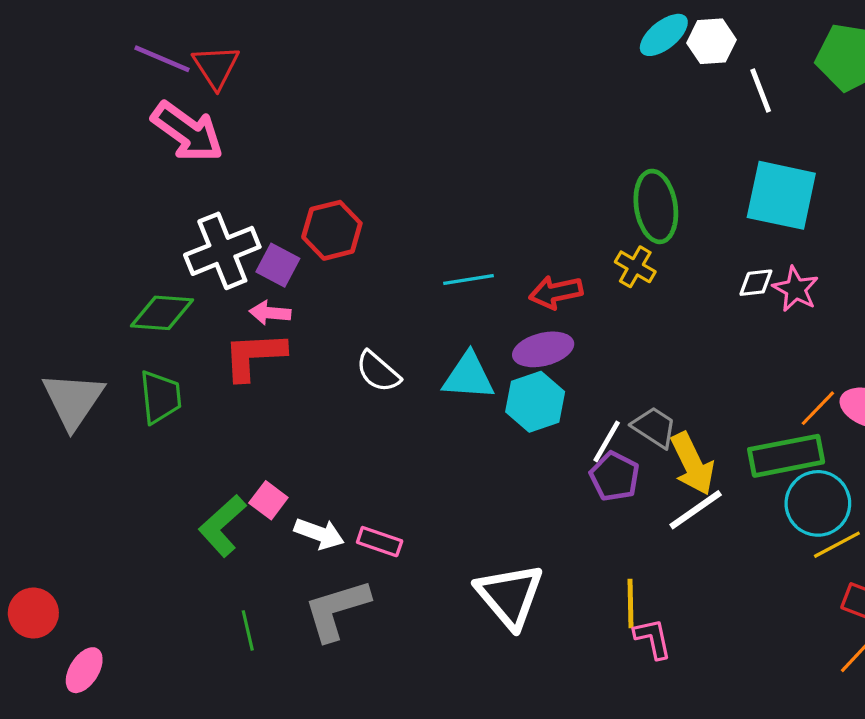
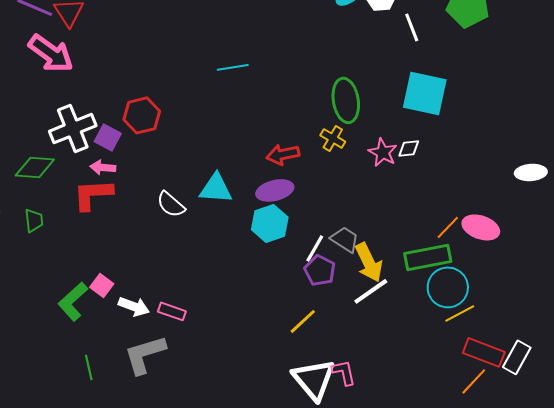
cyan line: (468, 280) -> (233, 67), moved
pink star: (796, 289) -> (383, 152), moved
cyan triangle: (468, 376) -> (216, 188), moved
green trapezoid: (160, 397) -> (34, 220), size x0.7
white triangle: (510, 596) -> (314, 379), moved
yellow line: (630, 603) -> (303, 321), moved, turned 48

